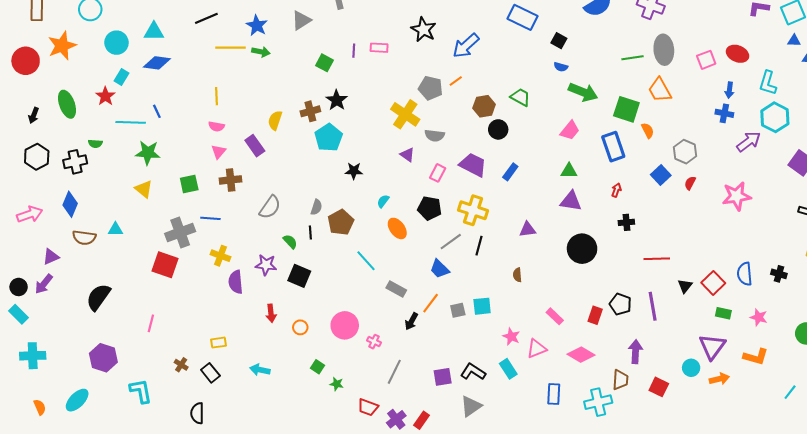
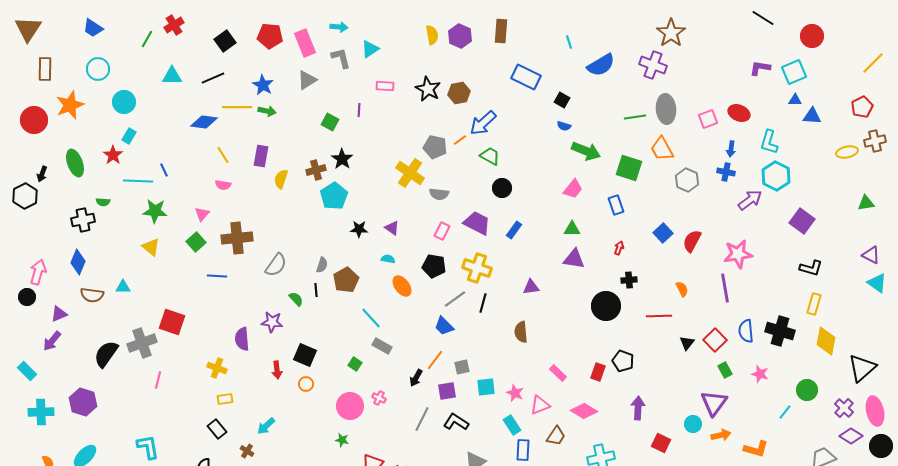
cyan triangle: (154, 32) -> (172, 76), moved
blue arrow: (466, 46) -> (483, 123), moved
pink rectangle: (379, 48) -> (385, 86), moved
blue diamond: (157, 63) -> (204, 122), moved
yellow line: (216, 96) -> (223, 155), turned -30
green trapezoid: (520, 97) -> (490, 156), moved
brown hexagon: (484, 106) -> (459, 93), moved
orange semicircle: (648, 130) -> (682, 289), moved
purple rectangle: (255, 146) -> (261, 156), moved, turned 45
blue rectangle: (613, 147) -> (616, 205), size x0.7
pink triangle: (218, 152) -> (202, 214), moved
gray hexagon: (685, 152) -> (687, 180), moved
purple triangle: (407, 155) -> (392, 228), moved
black hexagon: (37, 157) -> (25, 196), moved
brown cross: (231, 180) -> (237, 238), size x1.4
red semicircle: (690, 183) -> (692, 241), size x1.6
green square: (189, 184) -> (196, 242), turned -30
cyan semicircle: (383, 201) -> (388, 259), turned 64
pink arrow: (30, 214) -> (38, 272), turned -55
gray cross: (180, 232) -> (142, 343), moved
black circle: (582, 249) -> (606, 306), moved
yellow cross: (221, 256) -> (217, 368), moved
black cross: (779, 274) -> (780, 331), size x1.8
brown semicircle: (517, 275) -> (521, 332), size x1.5
black square: (299, 276) -> (305, 355), moved
black circle: (19, 287) -> (27, 297), moved
gray rectangle: (396, 289) -> (382, 346), moved
cyan square: (482, 306) -> (486, 387), moved
purple line: (653, 306) -> (725, 288), moved
green rectangle: (723, 313) -> (725, 370), turned 49
pink circle: (345, 325) -> (350, 406), moved
orange L-shape: (756, 357) -> (756, 449), moved
purple hexagon: (103, 358) -> (83, 402), moved
brown cross: (181, 365) -> (247, 451), moved
green square: (317, 367) -> (355, 364), moved
cyan arrow: (260, 370) -> (266, 426), turned -54
gray line: (394, 372) -> (422, 419), moved
black L-shape: (473, 372) -> (456, 422), moved
purple square: (443, 377) -> (447, 391), moved
brown trapezoid: (620, 380) -> (556, 436), moved, turned 30
cyan line: (790, 392) -> (785, 412), moved
blue rectangle: (554, 394) -> (523, 450), moved

